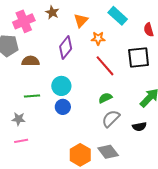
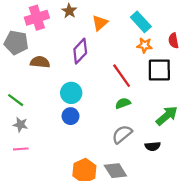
orange star: (98, 38) -> (145, 45), moved
green line: (32, 96) -> (16, 100), moved, turned 35
green semicircle: (105, 98) -> (123, 103), moved

